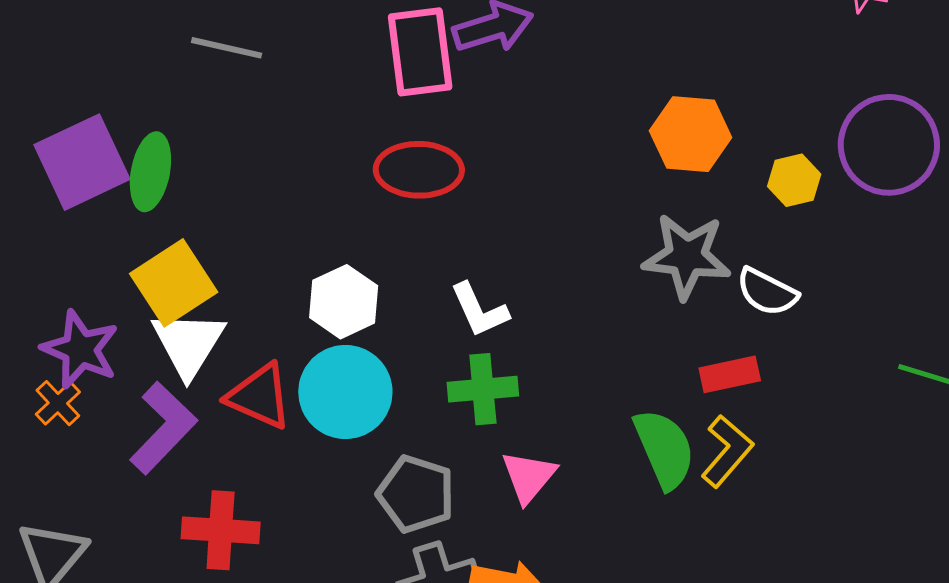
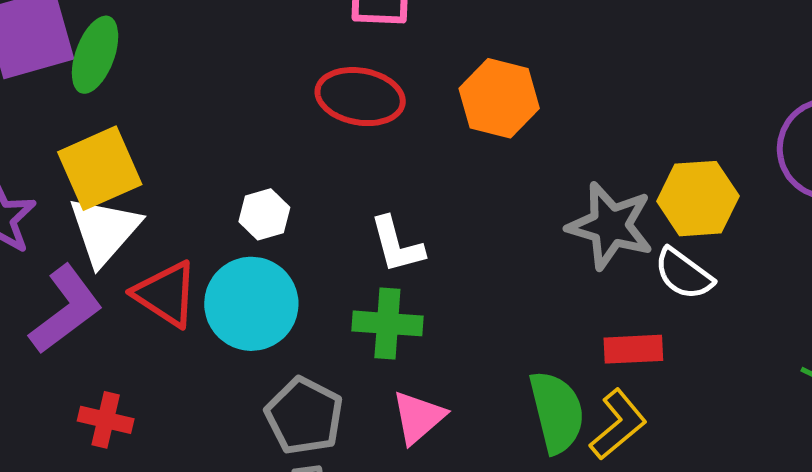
orange hexagon: (691, 134) -> (499, 98), moved
yellow hexagon: (794, 180) -> (698, 199), moved, size x1.5
white hexagon: (344, 302) -> (264, 214), size x0.7
red cross: (221, 530) -> (106, 420), size x0.7

